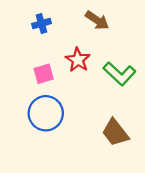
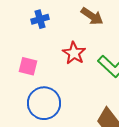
pink square: (44, 74) -> (28, 66), moved, turned 30

